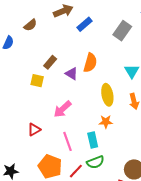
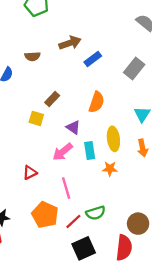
brown semicircle: (30, 25) -> (32, 56), turned 32
purple triangle: (72, 74) -> (73, 127), moved
cyan rectangle: (93, 140) -> (90, 151), moved

